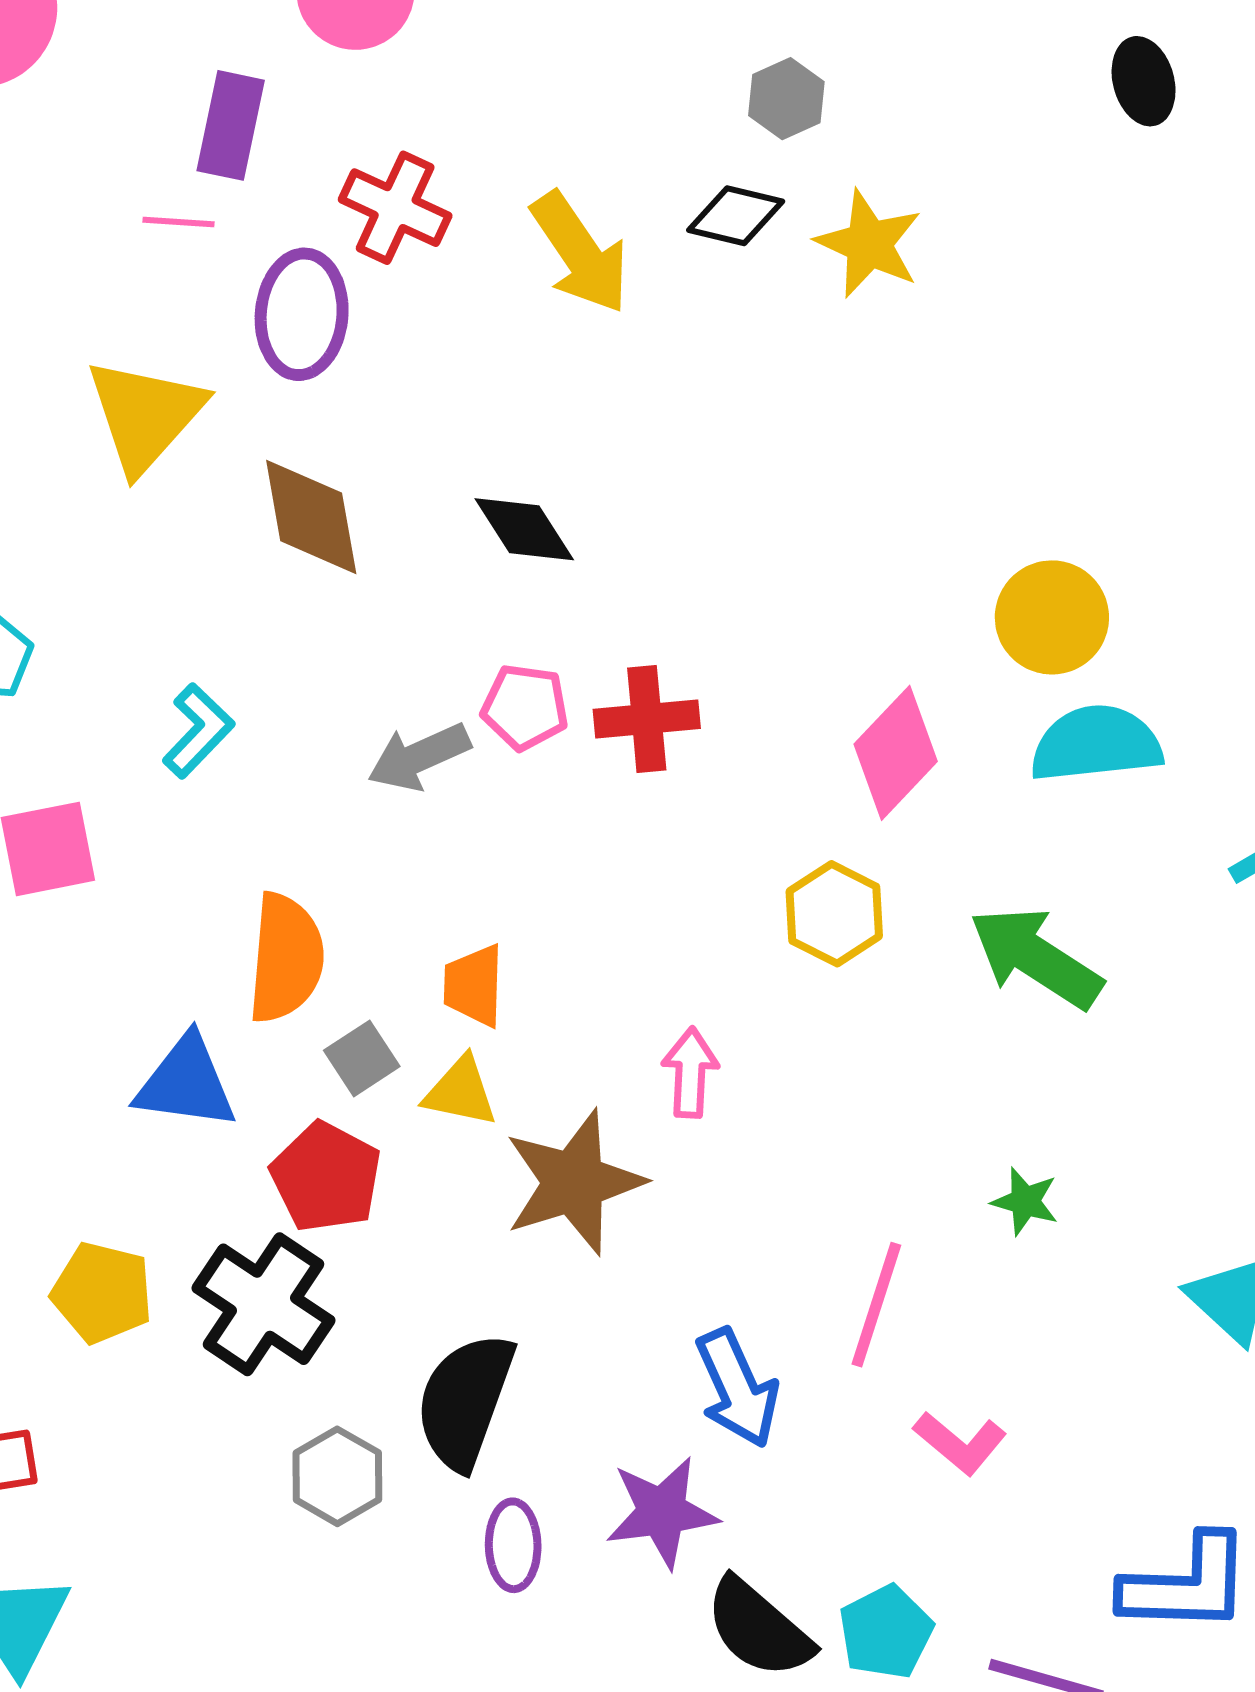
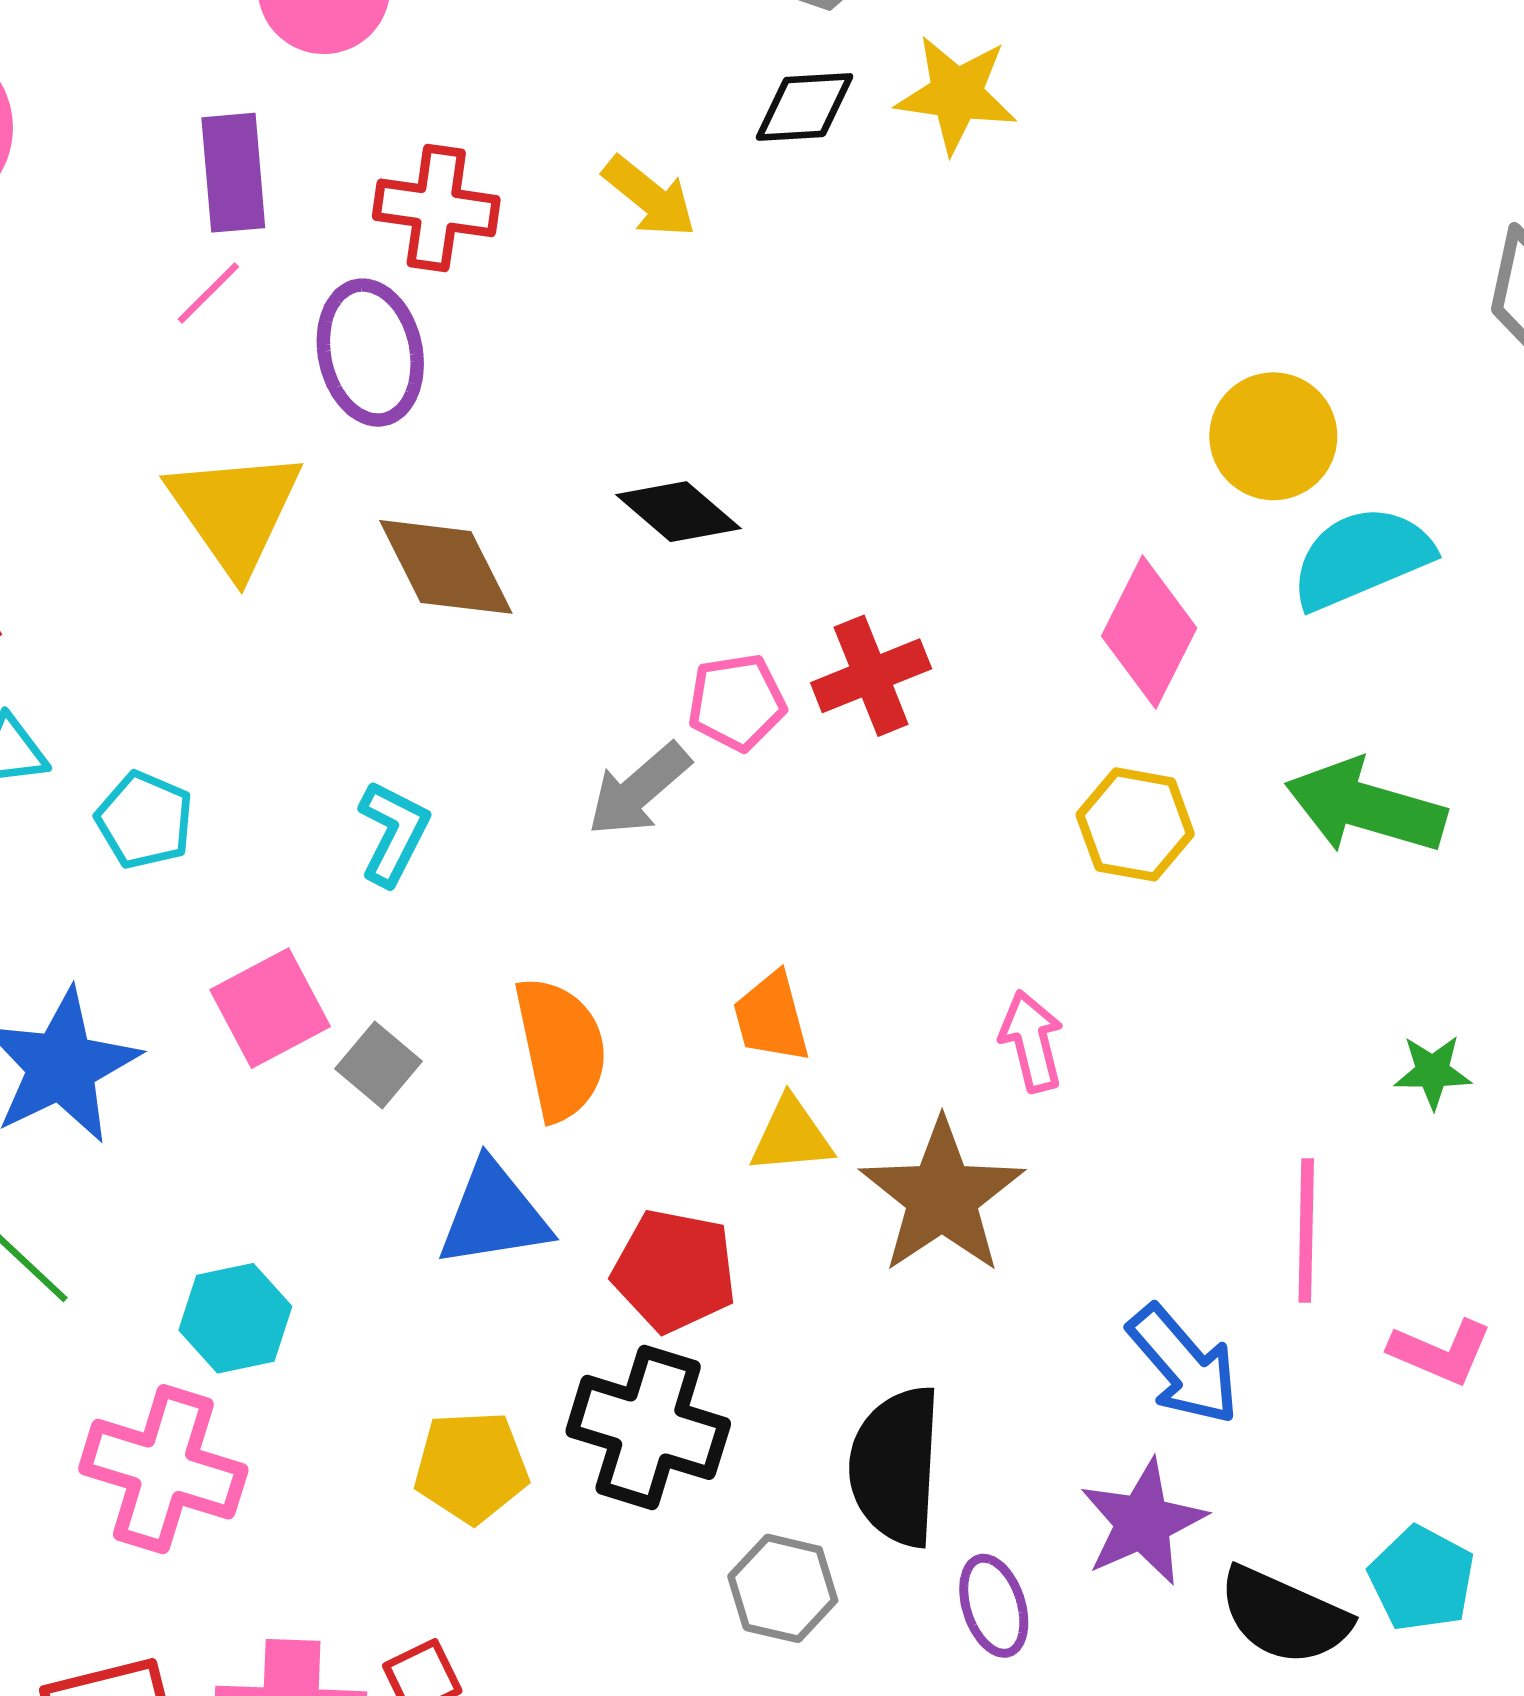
pink line: (178, 222) -> (208, 293), turned -32
yellow arrow: (580, 253) -> (649, 197), size x0.7
gray square: (362, 1058) -> (379, 1065), moved

